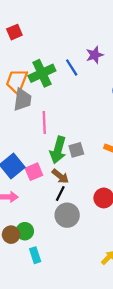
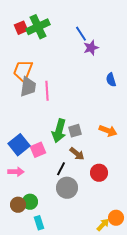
blue line: (72, 68) -> (81, 34), moved
green cross: (42, 73) -> (38, 27), moved
pink line: (44, 122) -> (47, 91), moved
brown arrow: (60, 176) -> (77, 154), moved

